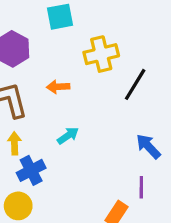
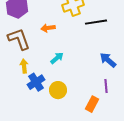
black line: (135, 84) -> (96, 22), turned 55
yellow circle: (18, 206) -> (58, 90), moved

